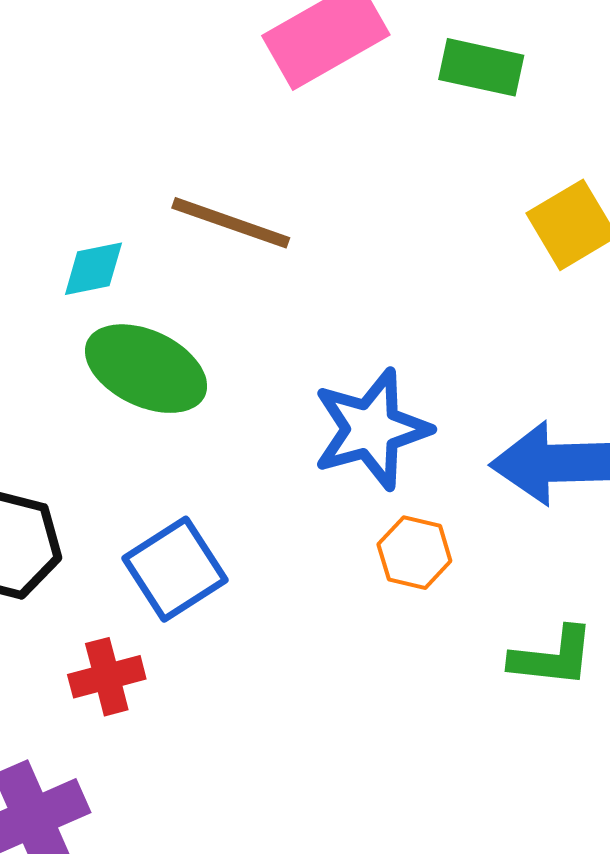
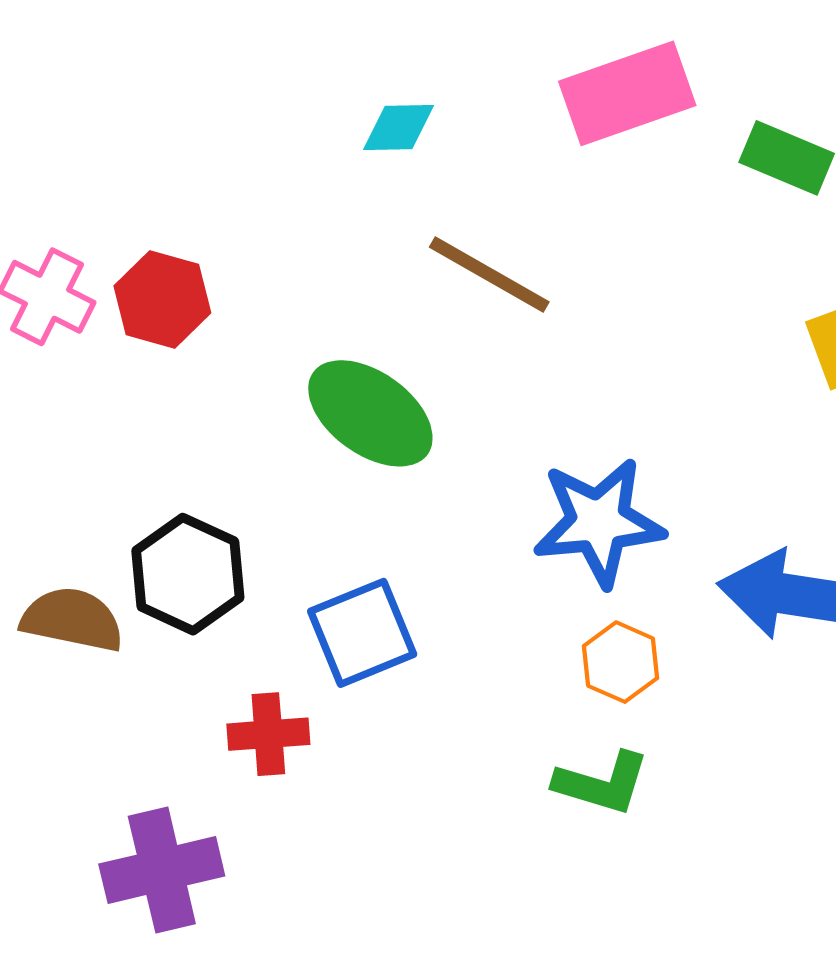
cyan diamond: (93, 269) -> (399, 128), moved
green L-shape: (552, 657) -> (602, 783), moved

